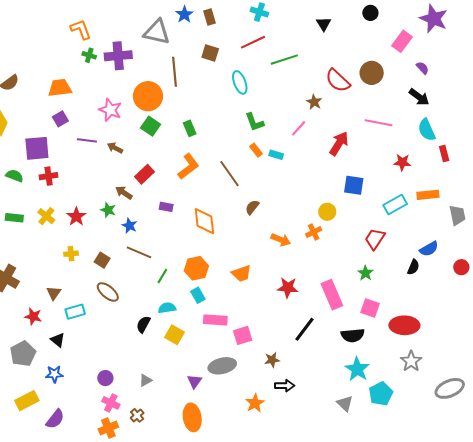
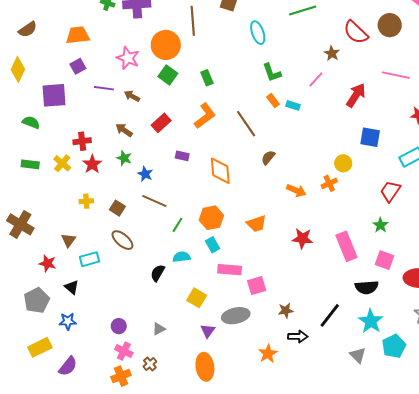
red cross: (49, 176) -> (82, 141), moved
brown arrow: (124, 193) -> (124, 130), moved
black line: (304, 329) -> (330, 315), moved
yellow square: (175, 335) -> (197, 298), moved

